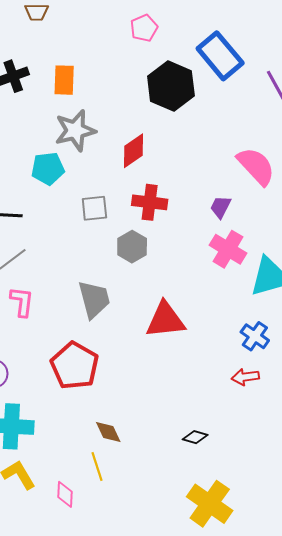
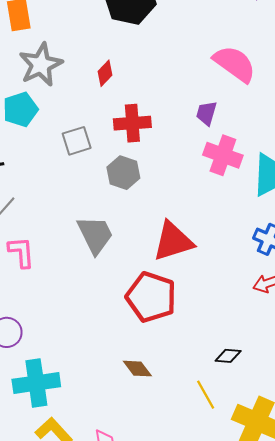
red diamond: (134, 151) -> (105, 73), size x0.7
red pentagon: (75, 366) -> (151, 297), moved
yellow line: (97, 467) -> (206, 395), moved

